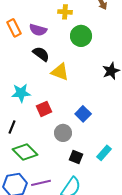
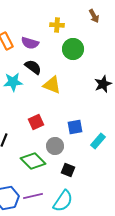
cyan star: (21, 93) -> (13, 82), moved
blue square: (83, 114) -> (75, 127), turned 35
green diamond: (25, 152) -> (33, 161), moved
cyan rectangle: (104, 153) -> (98, 141), moved

